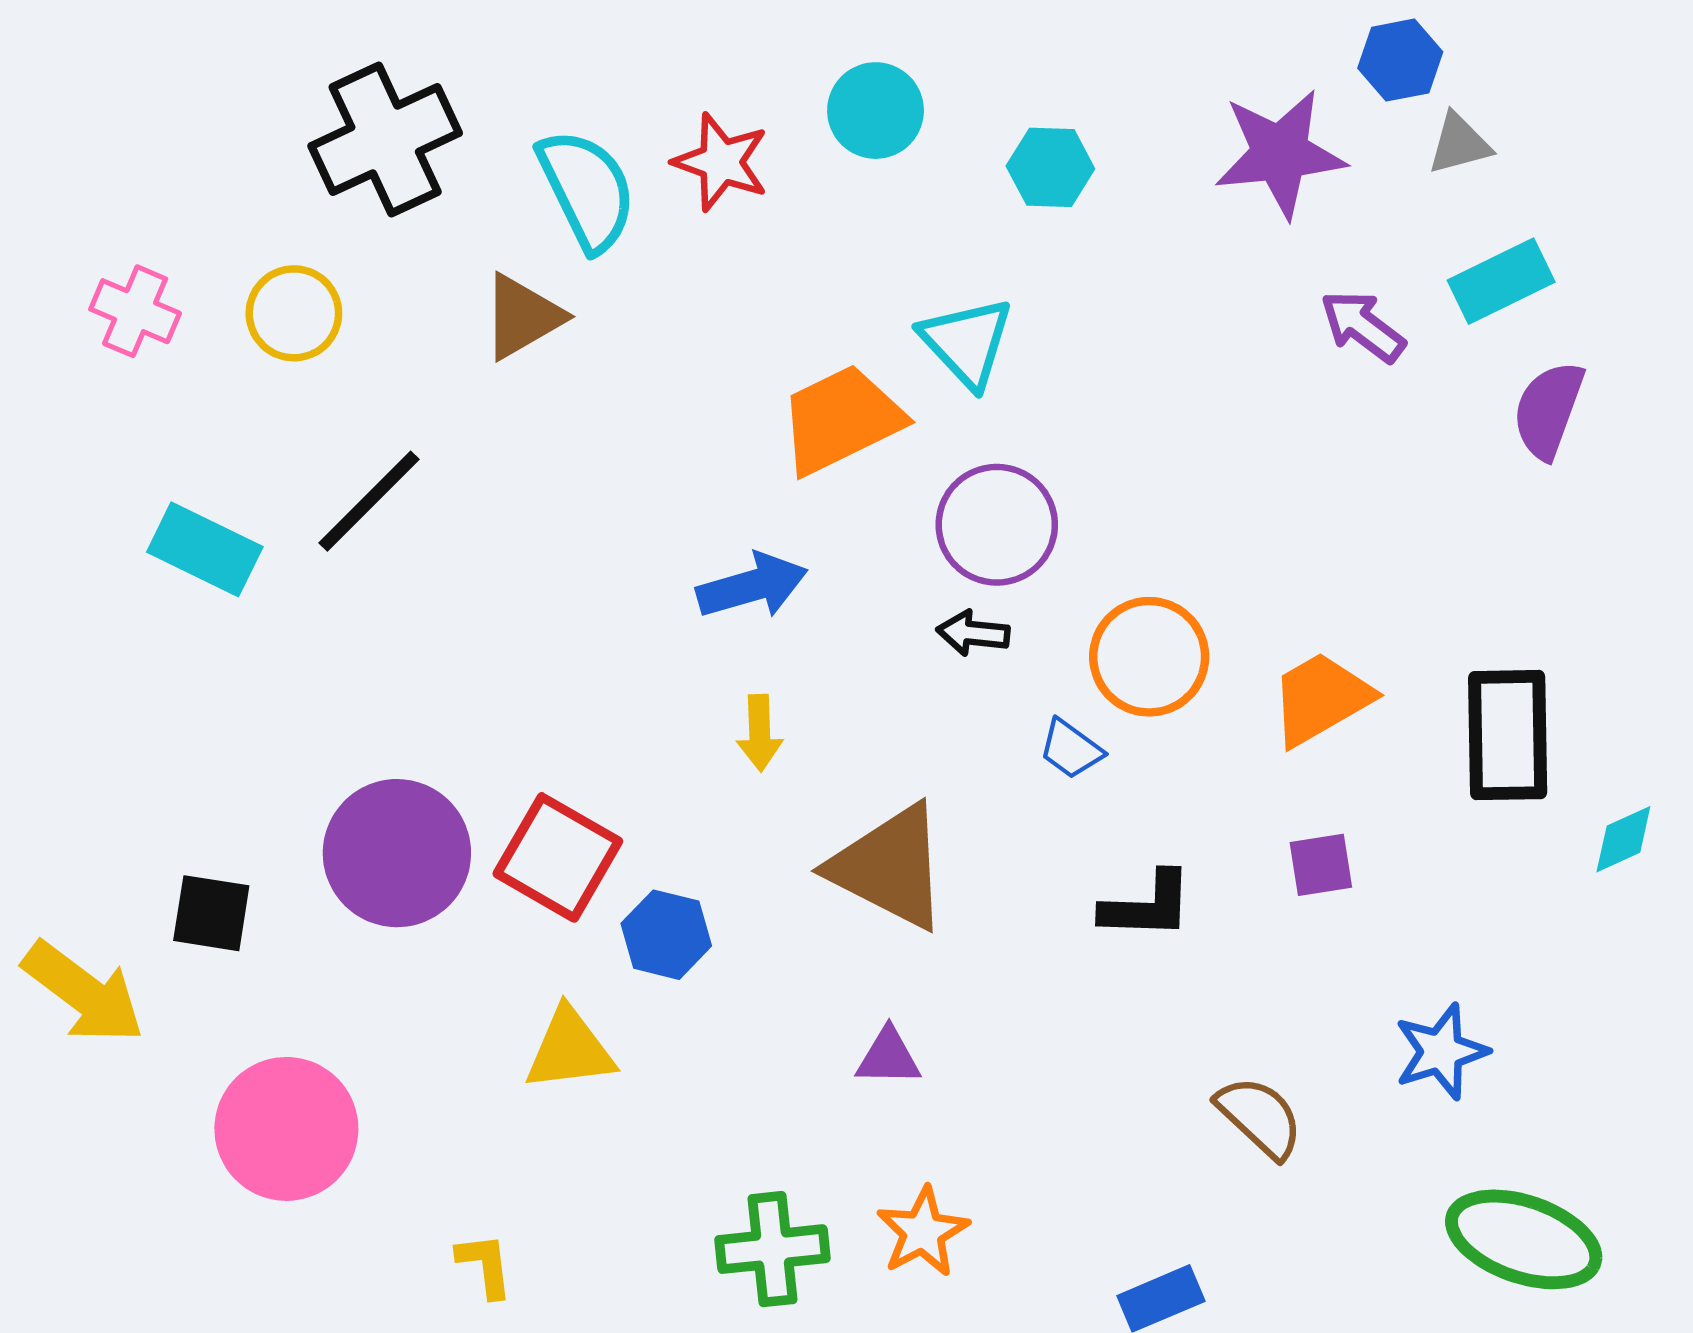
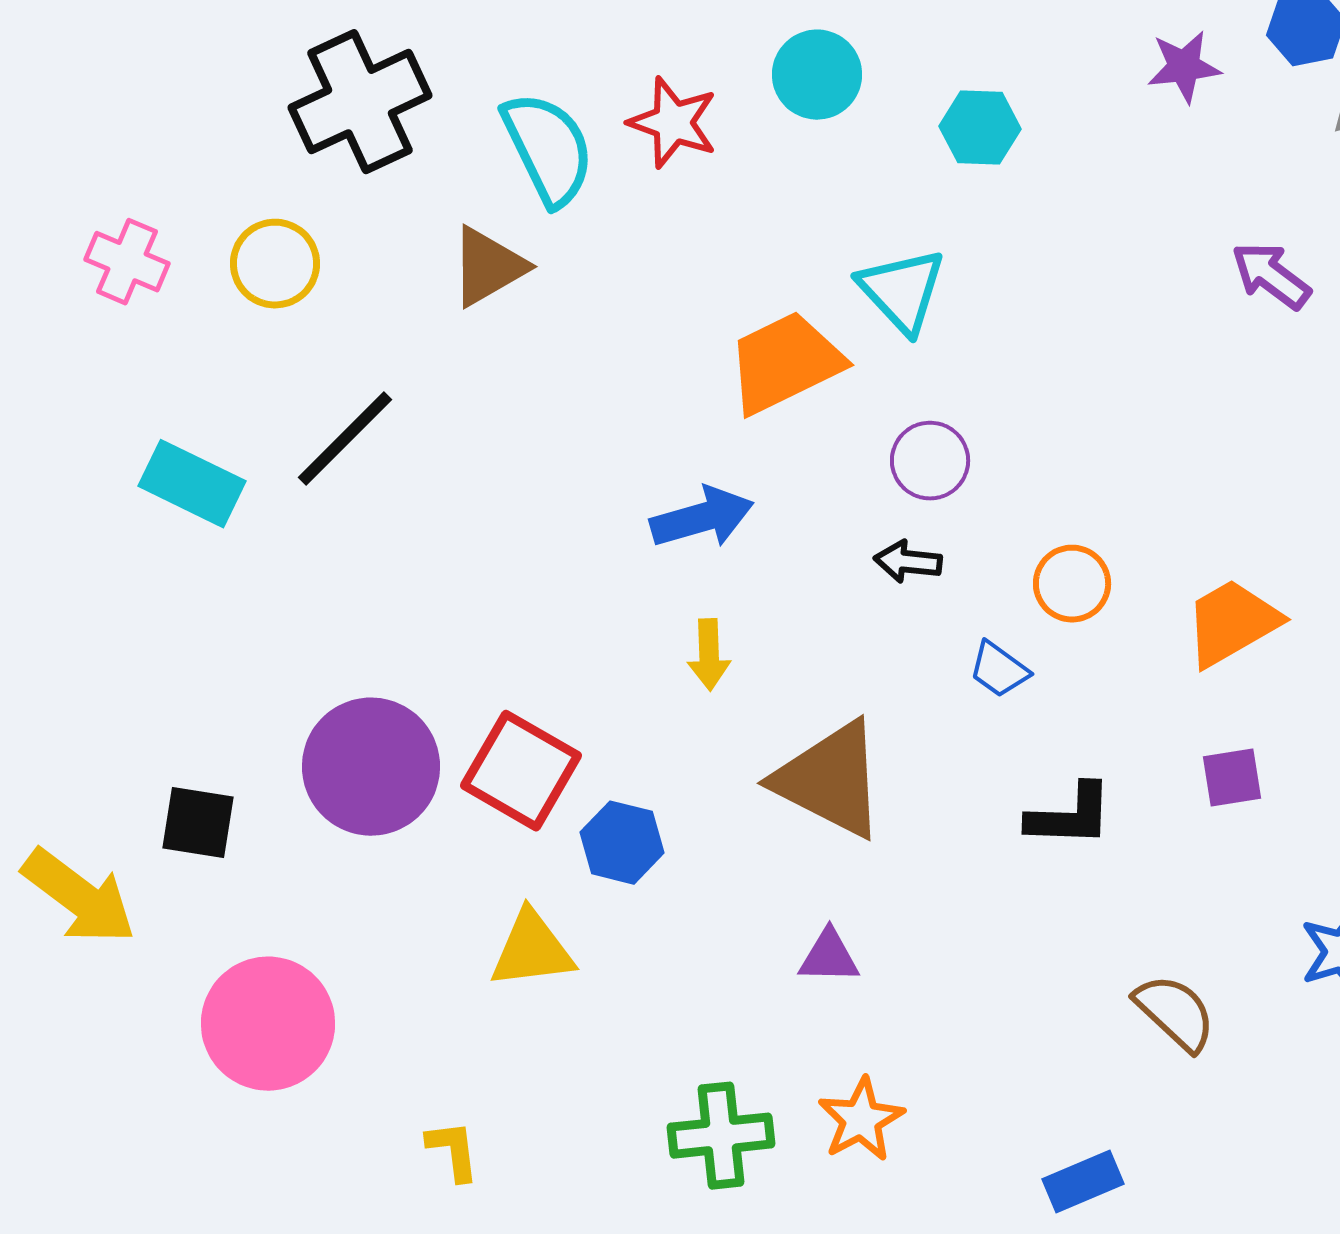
purple star: (1280, 153) -> (1184, 67), moved, size x0.6
purple circle: (997, 525) -> (930, 461), size x0.7
orange circle: (1149, 657) -> (1072, 584), size x0.7

